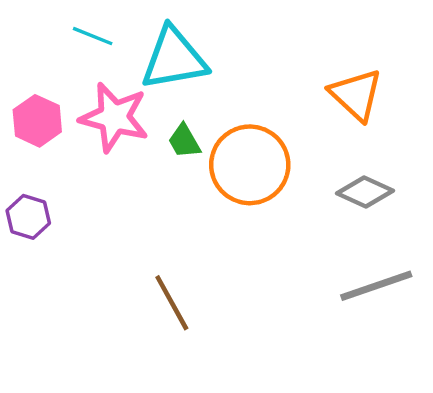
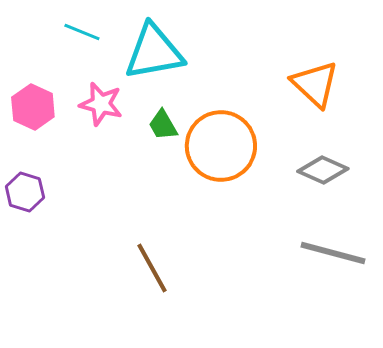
pink star: (114, 117) -> (101, 104), size x0.7
gray line: (376, 286) -> (333, 253), turned 34

